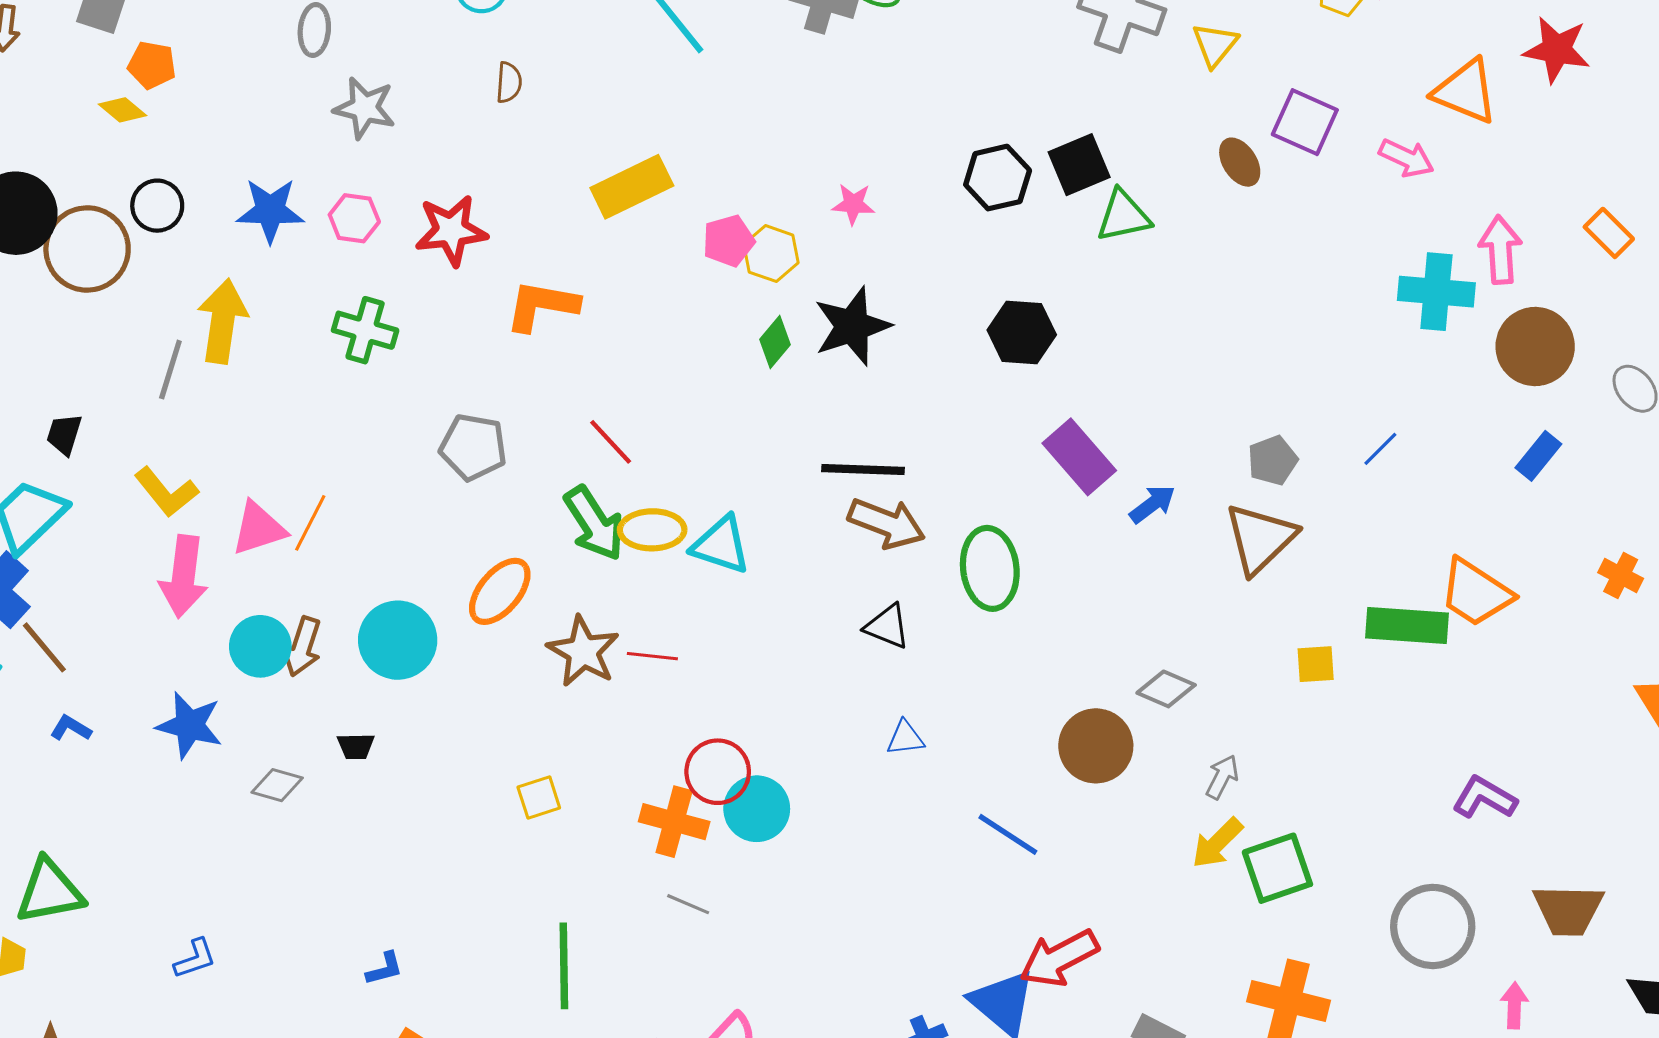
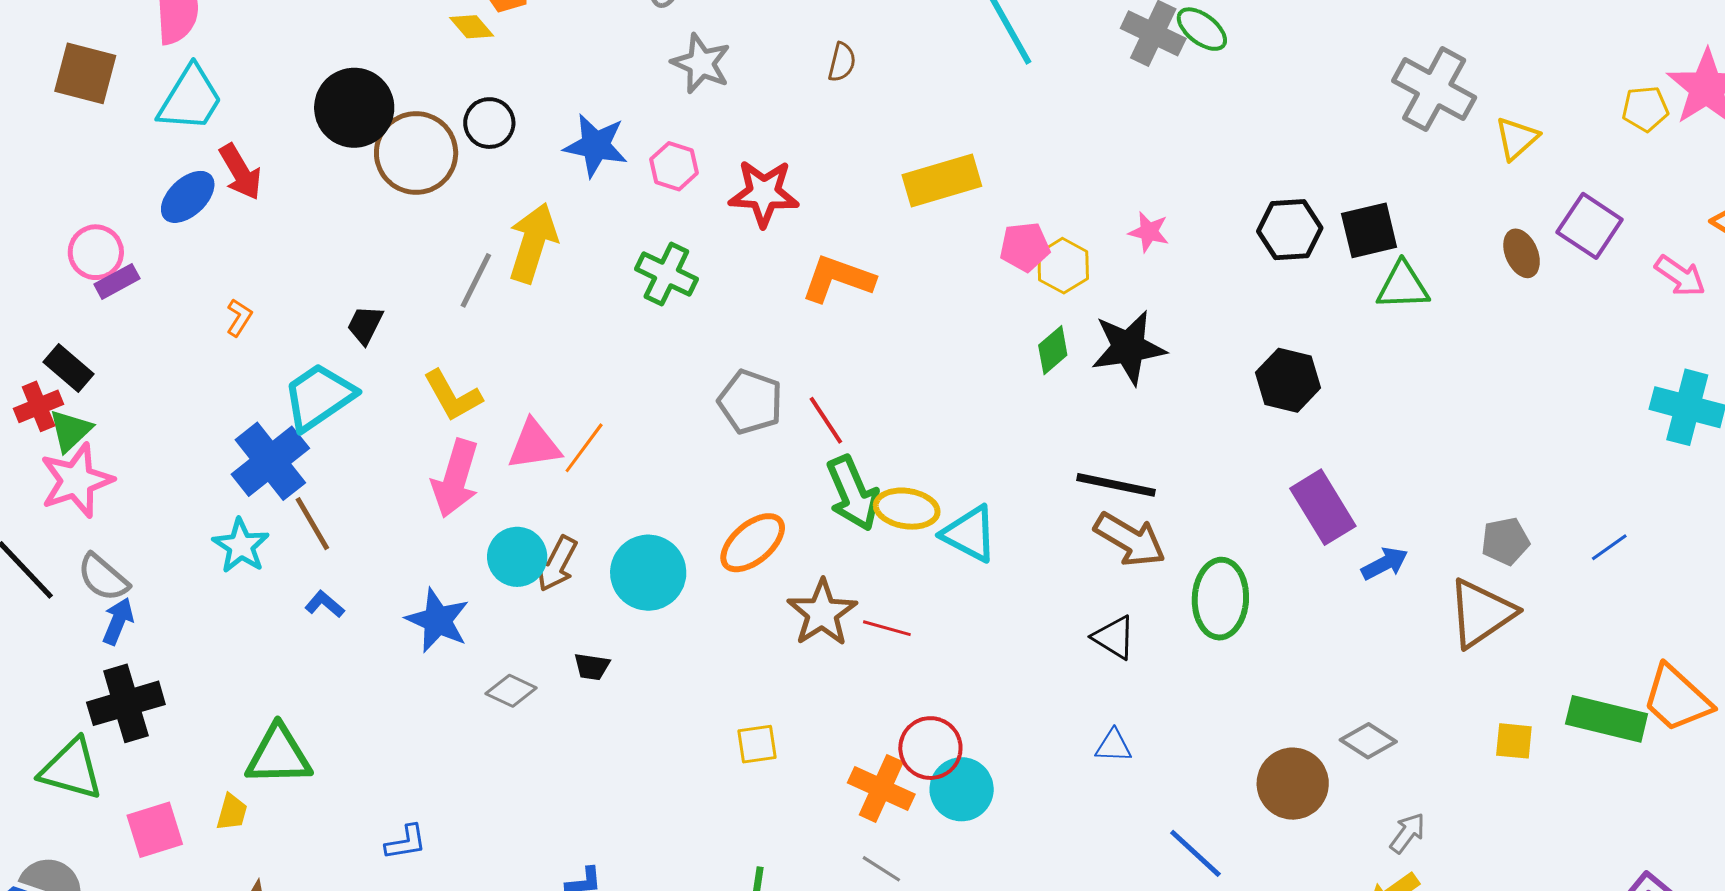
red line: (611, 442) -> (826, 420), moved

